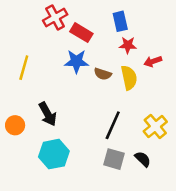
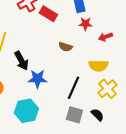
blue star: (76, 61) -> (37, 79), moved
yellow semicircle: (129, 78) -> (98, 66), moved, turned 102
black arrow: (48, 114) -> (21, 61), moved

